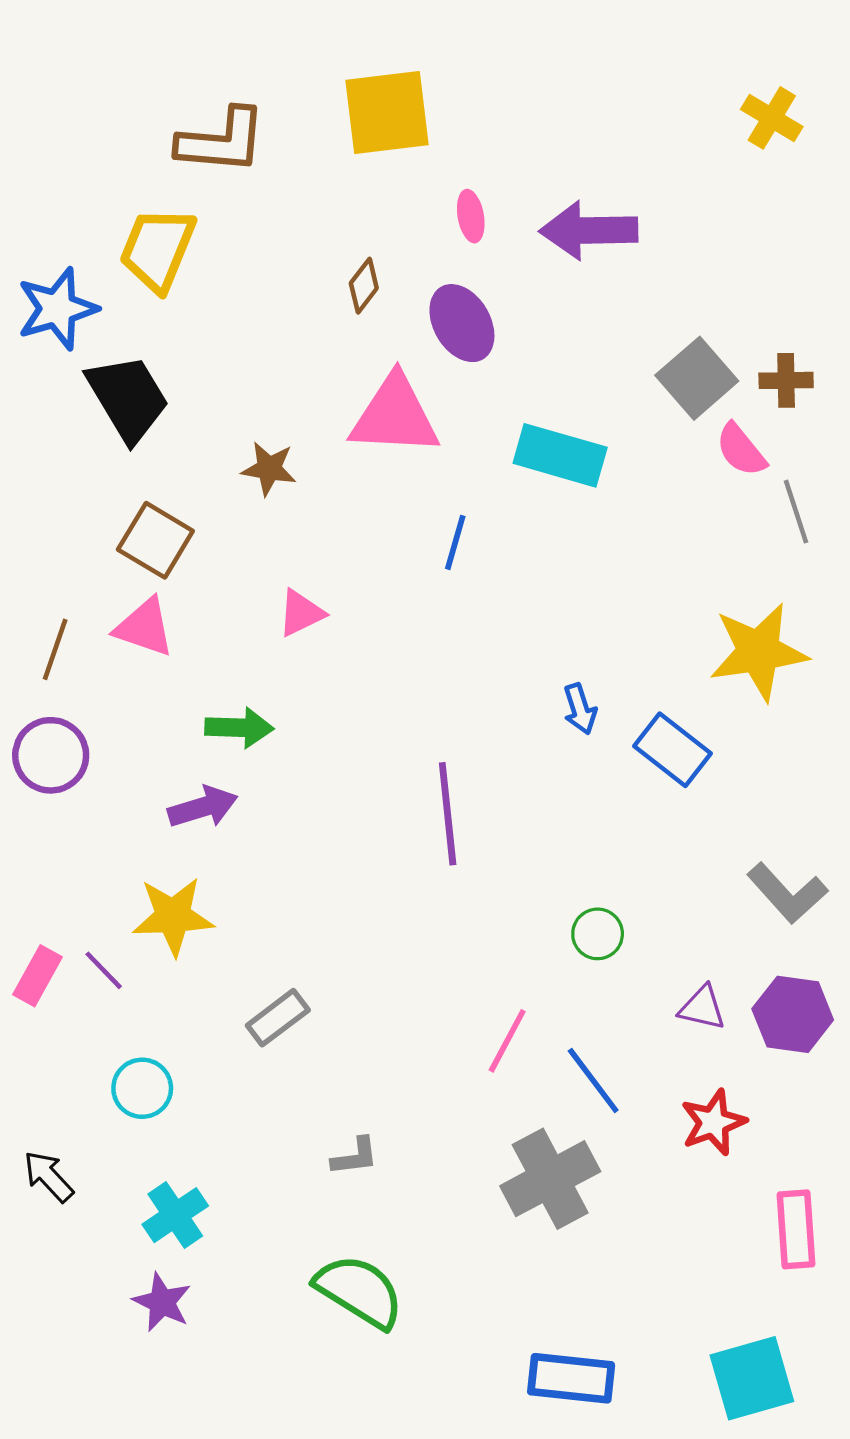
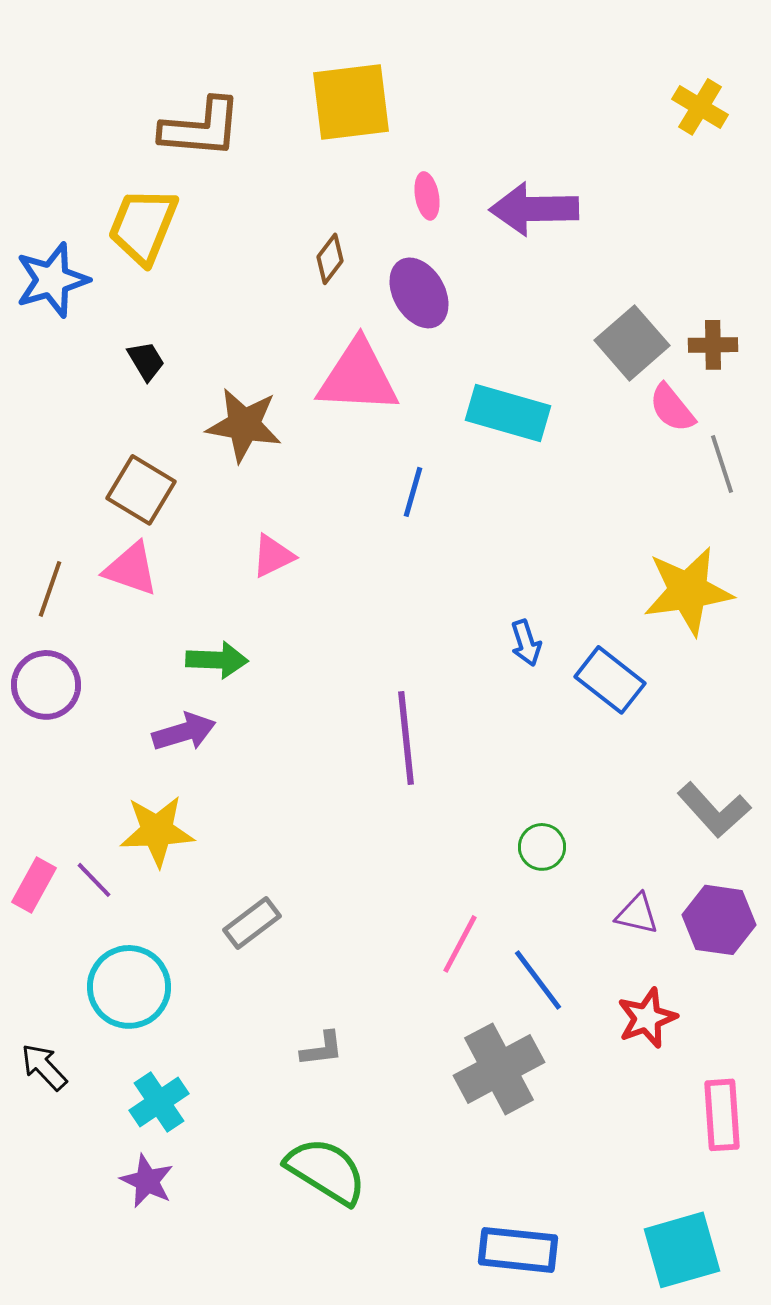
black trapezoid: (128, 398) -> (146, 361), moved, size x0.5
brown star: (269, 469) -> (244, 425), size x1.5
cyan circle: (142, 1088) -> (129, 987), size x1.5

